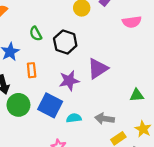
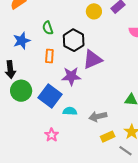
purple triangle: (98, 69) -> (92, 59), moved
orange rectangle: (32, 70) -> (49, 56), moved
gray arrow: (104, 119) -> (98, 116), turned -30

